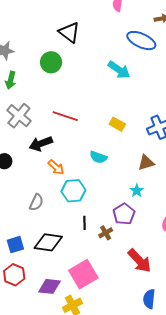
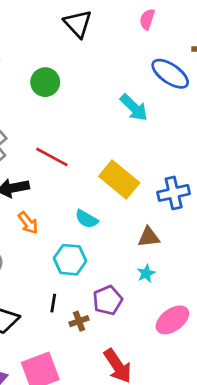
black triangle: (69, 32) -> (78, 24), moved
yellow rectangle: (117, 124) -> (119, 179), size x1.8
cyan hexagon: (73, 191) -> (70, 260), moved
cyan star: (137, 191) -> (146, 273), moved

